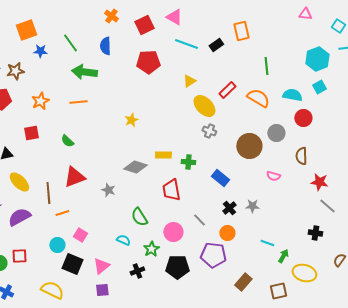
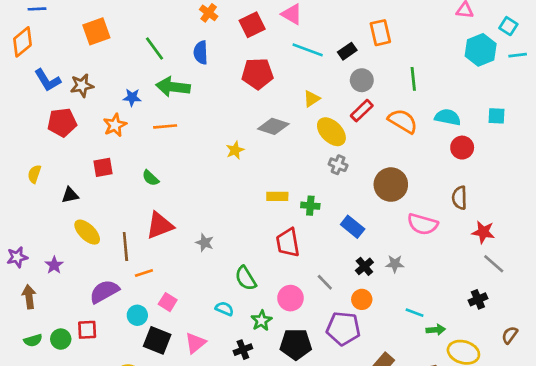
blue star: (40, 51) -> (132, 97), moved
cyan hexagon: (317, 59) -> (481, 50), moved
cyan square: (319, 87) -> (496, 116), moved, turned 32
gray circle: (276, 133) -> (362, 80), moved
gray diamond: (135, 167) -> (273, 126), moved
pink semicircle: (273, 176) -> (423, 224), size x1.6
purple semicircle: (19, 217) -> (104, 291), moved
black cross: (315, 233) -> (478, 299), turned -32
green arrow: (283, 256) -> (436, 330), turned 56

